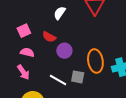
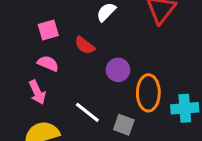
purple circle: (64, 51) -> (118, 70), moved
gray square: (78, 77) -> (124, 125), moved

